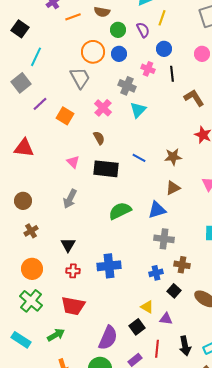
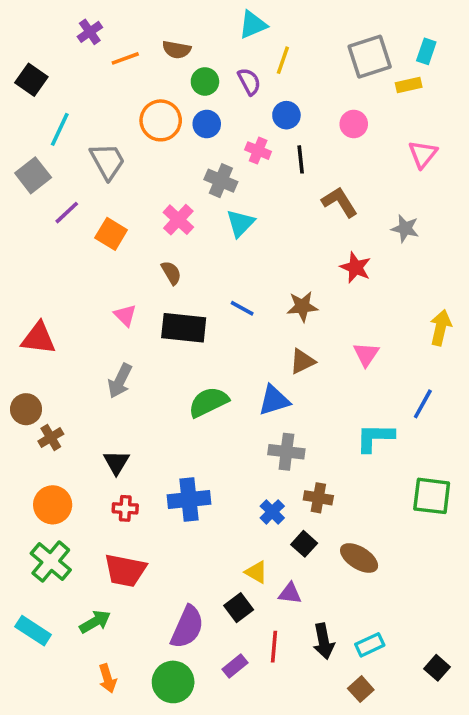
gray trapezoid: (80, 78) -> (108, 161), moved
red triangle: (24, 148) -> (38, 338), moved
brown circle: (23, 201) -> (26, 409), moved
blue cross: (156, 273) -> (272, 512), turned -32

